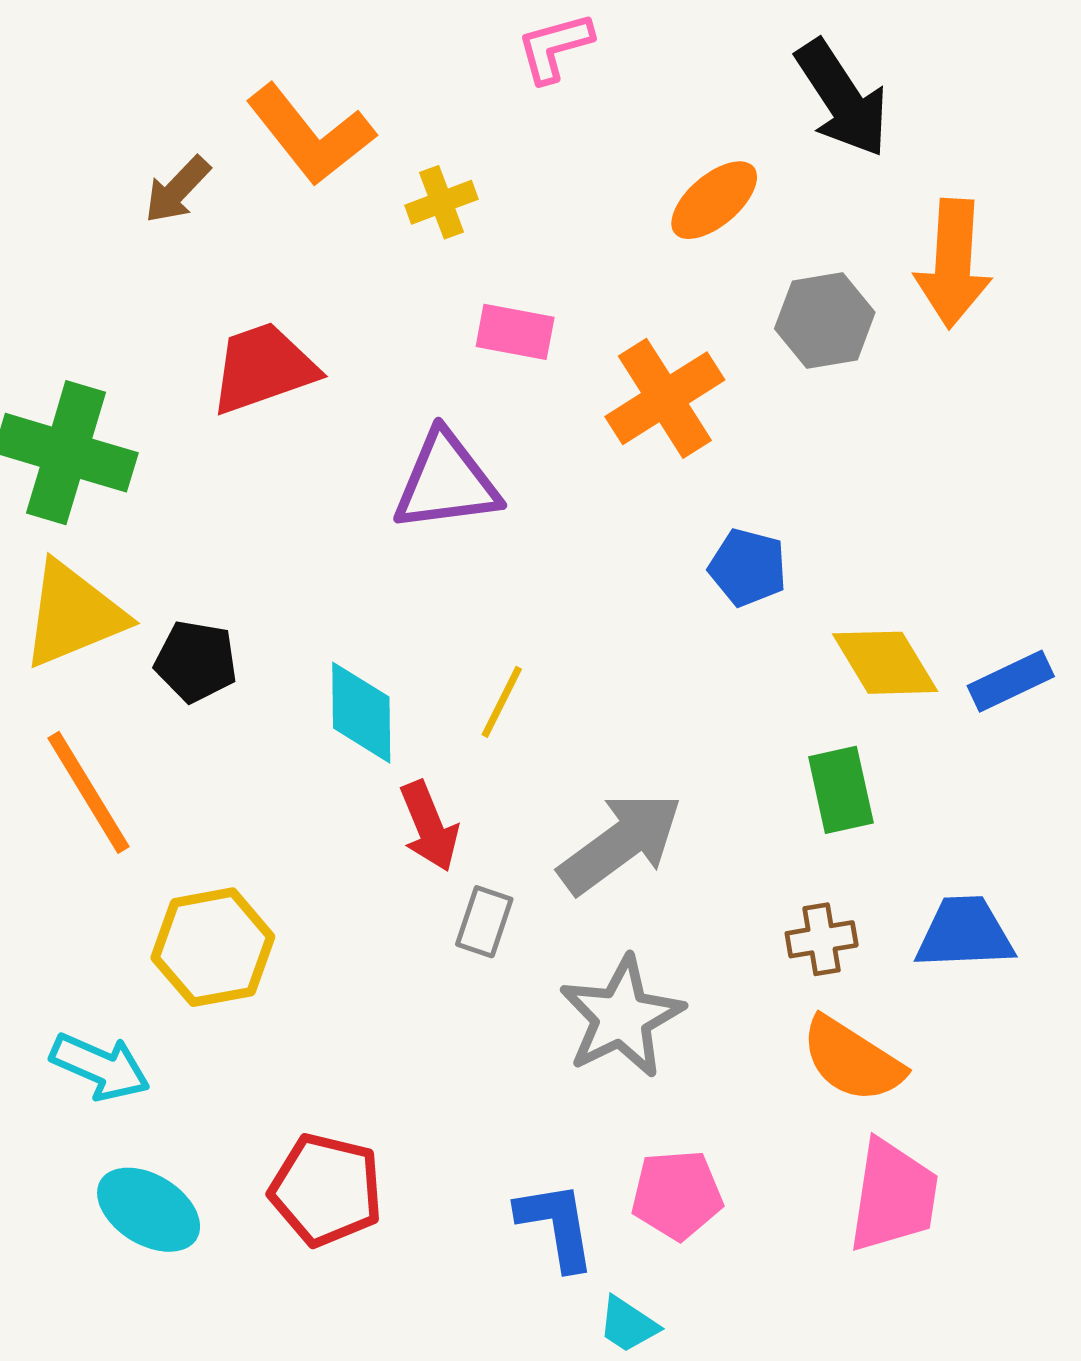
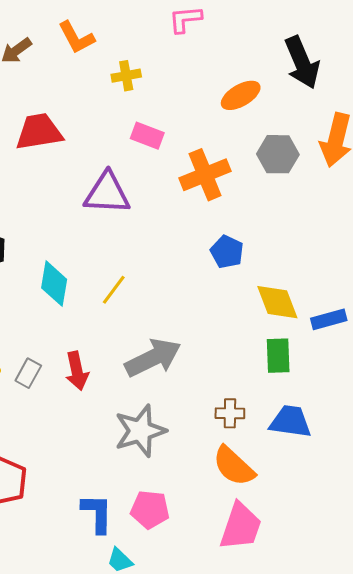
orange L-shape: (310, 135) -> (76, 38), size x0.7
green rectangle: (841, 790) -> (278, 356), moved
red arrow: (429, 826) -> (77, 371), moved
gray rectangle: (484, 922) -> (28, 373), moved

